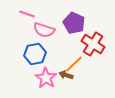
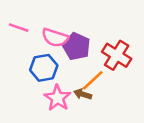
pink line: (27, 14) -> (19, 28), moved
purple pentagon: (74, 23) -> (76, 46), moved

